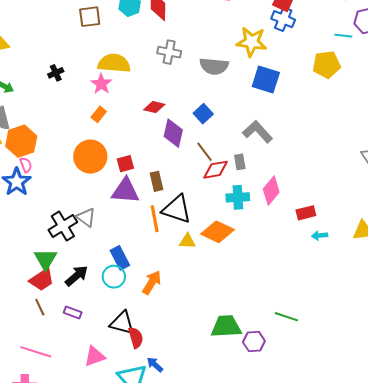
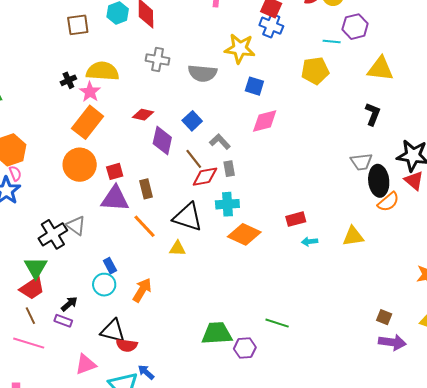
black cross: (56, 73) -> (68, 80), moved
blue square: (266, 79) -> (254, 86), size x0.7
orange rectangle: (99, 114) -> (88, 122), size x2.0
gray L-shape: (258, 132) -> (220, 142), moved, size x0.7
pink diamond: (271, 191) -> (265, 121), moved, turned 36
black triangle: (177, 209) -> (188, 217), moved
orange line: (155, 219) -> (144, 226), turned -32
orange diamond: (218, 232) -> (244, 234), moved
blue rectangle: (120, 258) -> (110, 266), size x0.7
black arrow: (77, 276) -> (69, 304), moved, size x0.7
red semicircle: (136, 338) -> (127, 345), turned 115
pink line: (36, 352) -> (29, 343), moved

